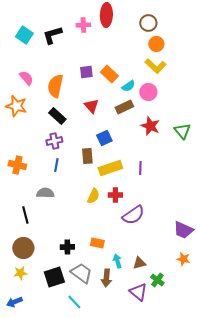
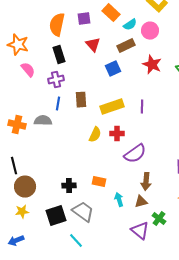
purple square: (86, 72) -> (84, 19), moved
pink semicircle: (26, 78) -> (28, 70), moved
black rectangle: (57, 116) -> (59, 55), turned 30
blue square: (104, 138) -> (113, 69), moved
brown rectangle: (87, 156) -> (81, 100), moved
orange cross: (17, 165) -> (17, 125), moved
gray semicircle: (45, 193) -> (43, 121), moved
black line: (25, 215) -> (14, 166), moved
brown arrow: (106, 278) -> (146, 182), moved

